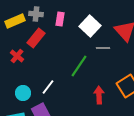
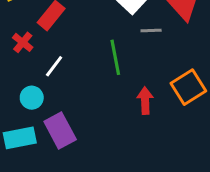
green line: (79, 66) -> (115, 57), turned -45
white line: (48, 87) -> (54, 66), moved

